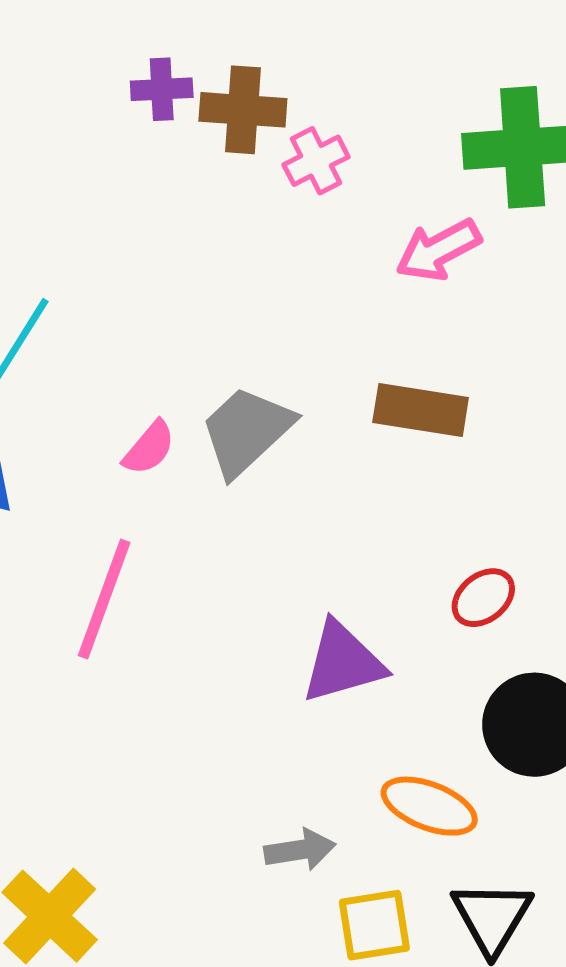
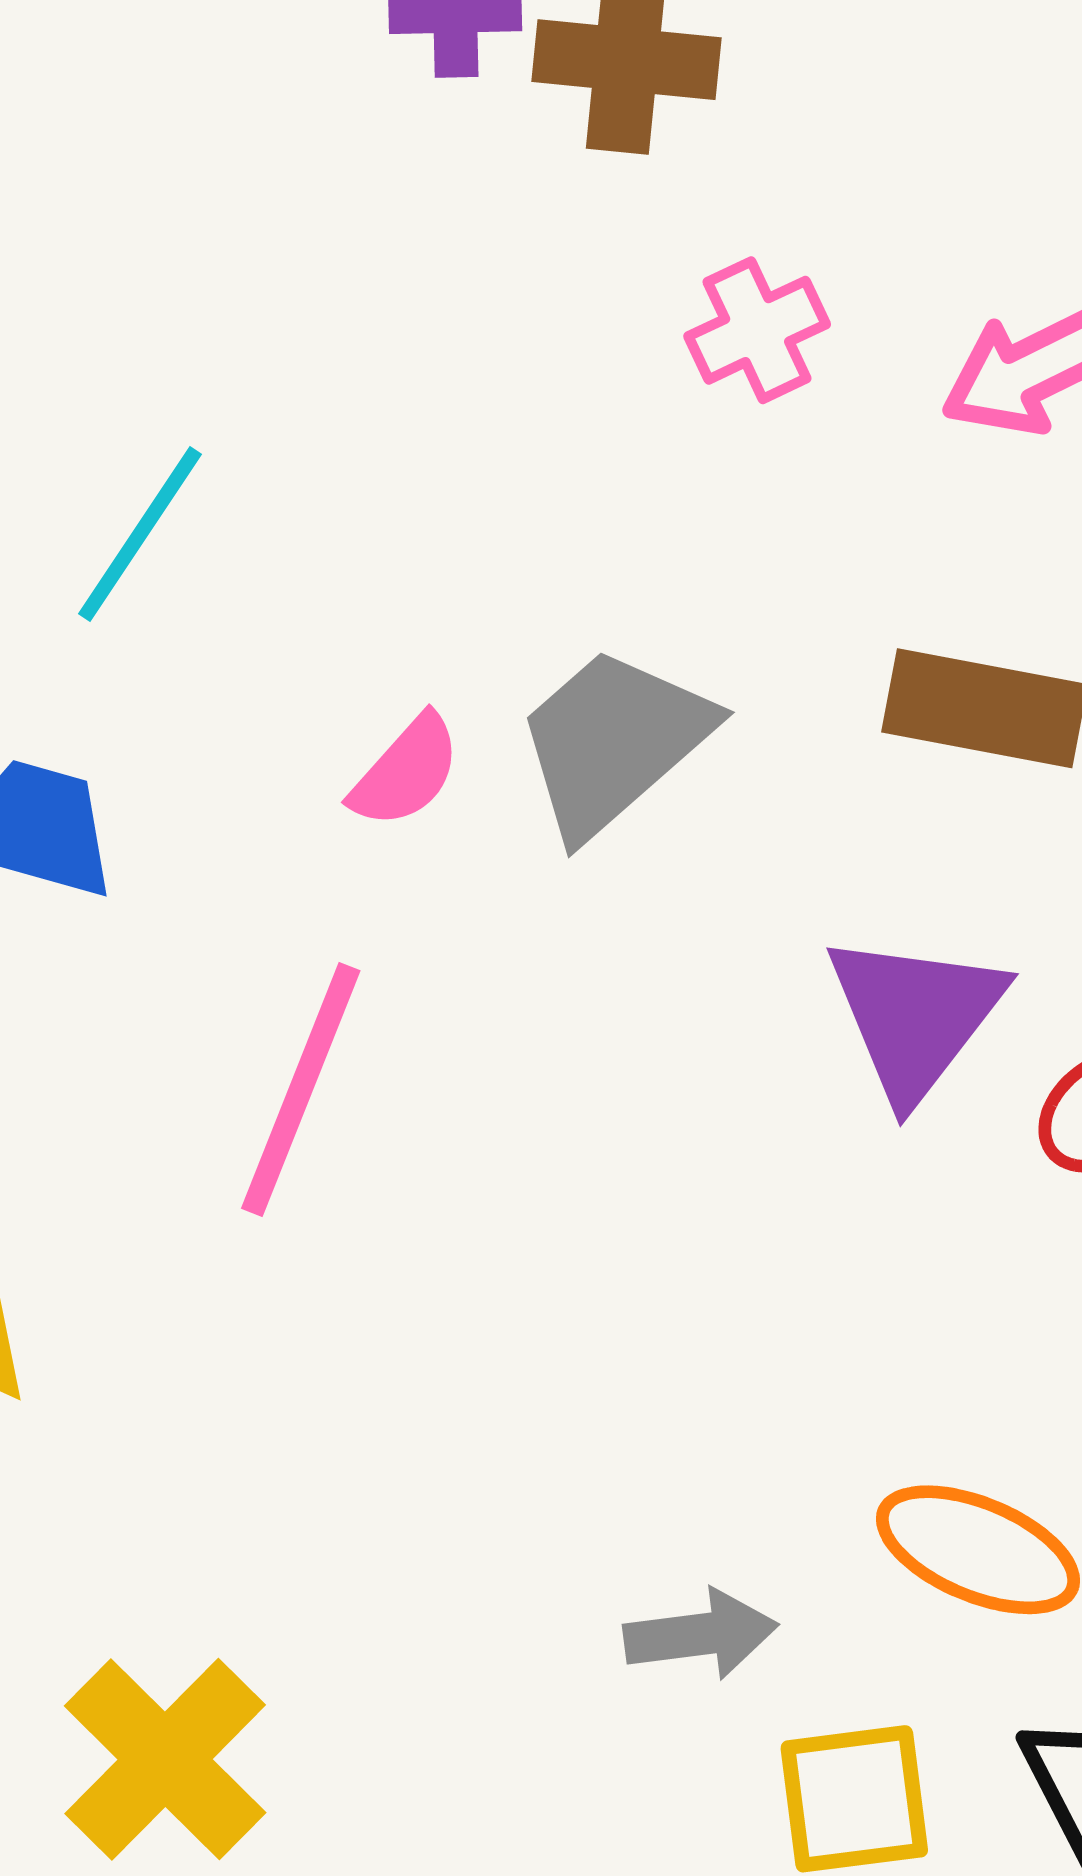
pink cross: (316, 161) -> (757, 330), moved
purple triangle: (343, 662) -> (915, 1016), moved, turned -38

